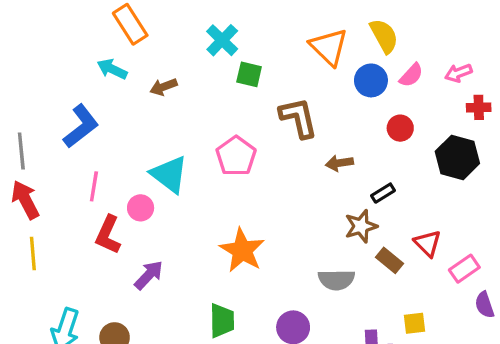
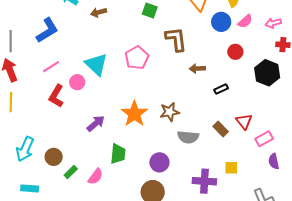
pink line: (94, 186) -> (51, 67), turned 42
brown star: (361, 226) -> (170, 112), moved
purple arrow: (149, 275) -> (96, 123), moved

